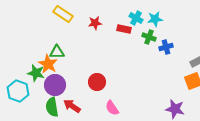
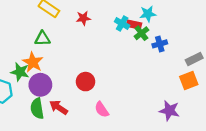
cyan cross: (136, 18) -> (122, 23), moved
red rectangle: (124, 29) -> (134, 25), moved
green cross: (149, 37) -> (141, 33), turned 32
green triangle: (57, 52) -> (42, 39), moved

